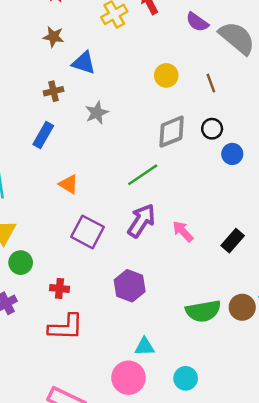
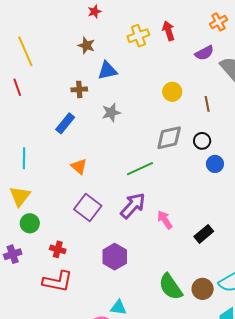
purple semicircle: (197, 22) -> (204, 53), turned -72
blue triangle: (84, 63) -> (107, 71), turned -40
green semicircle: (203, 311) -> (171, 287), turned 56

